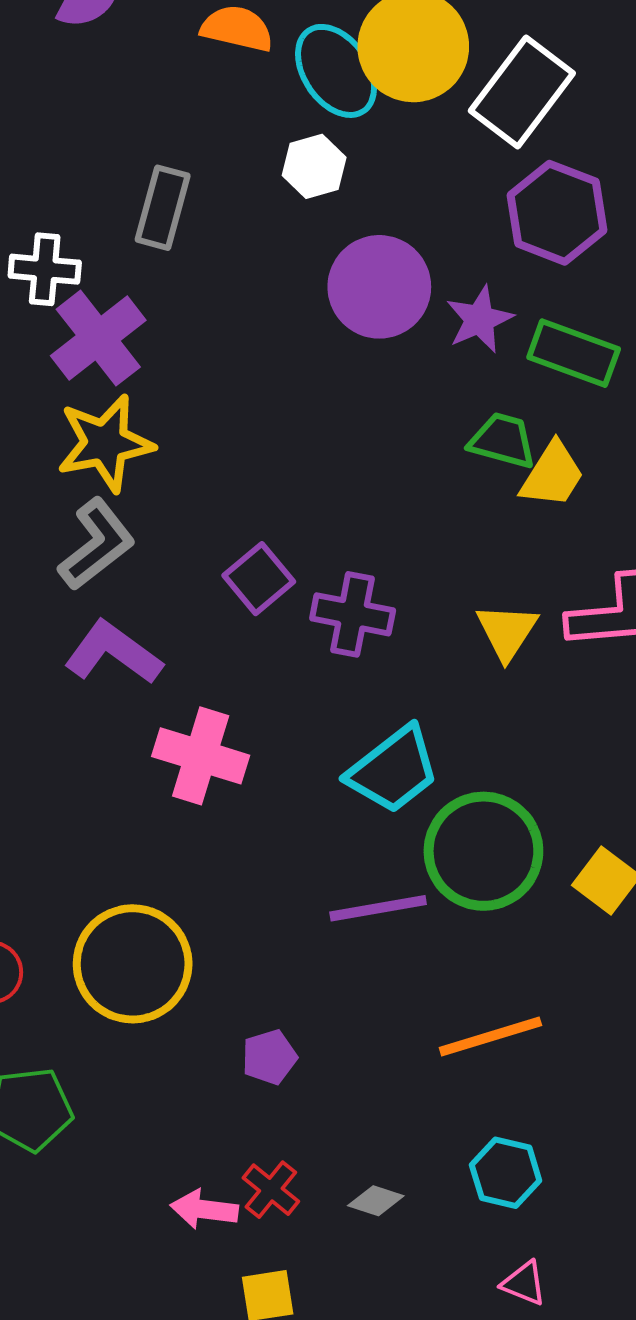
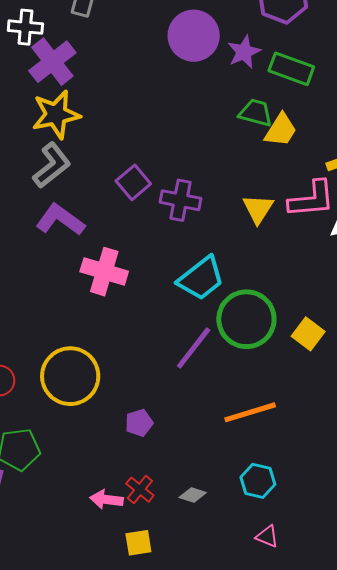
purple line: (378, 908) -> (194, 348), turned -42

